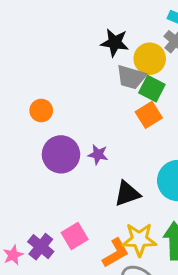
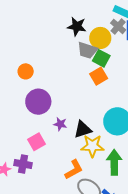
purple star: (98, 154) -> (60, 124), moved
pink square: (75, 236) -> (36, 142), moved
yellow star: (139, 240) -> (92, 146), moved
purple cross: (41, 247) -> (23, 164), turned -30

